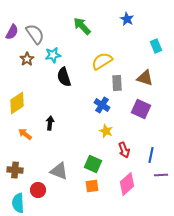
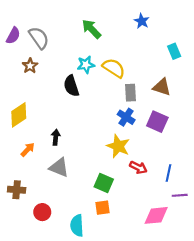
cyan star: (53, 55) -> (86, 65), moved
yellow semicircle: (102, 61) -> (114, 68), turned 65
blue cross: (102, 105) -> (126, 117), moved
yellow star: (106, 131) -> (118, 146), size x1.5
orange arrow: (25, 134) -> (28, 150), turned 96
red arrow: (124, 150) -> (138, 167), turned -42
gray triangle: (59, 171) -> (59, 167), moved
pink diamond: (127, 184) -> (156, 215), moved, turned 35
cyan semicircle: (18, 203) -> (77, 225), moved

